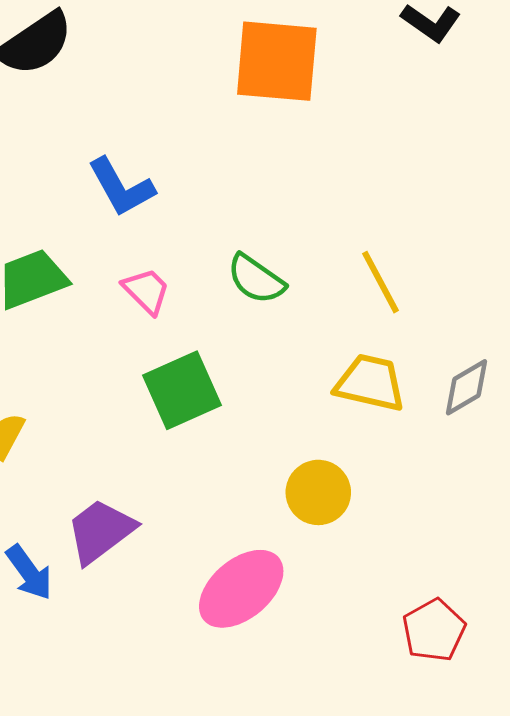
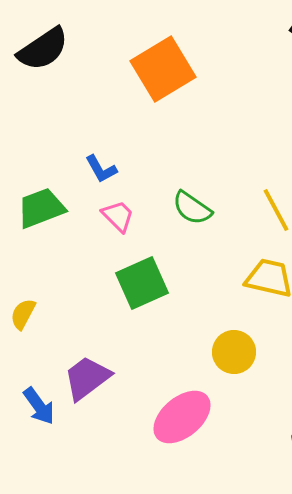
orange square: (277, 61) -> (163, 69), moved, turned -36
blue L-shape: (121, 187) -> (101, 169), moved, size x0.7

